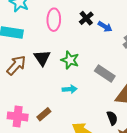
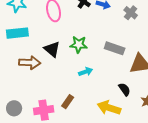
brown arrow: (16, 65) -> (30, 63), turned 65
black semicircle: (112, 118) -> (124, 89), moved

